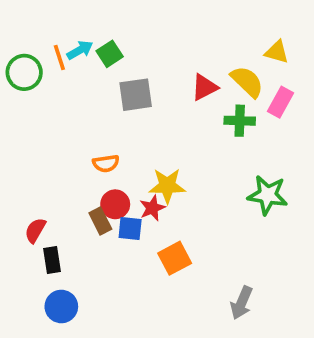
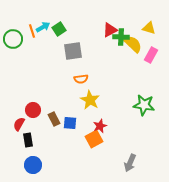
red triangle: (204, 87) -> (110, 30), moved
green cross: (240, 121) -> (121, 37), moved
orange semicircle: (106, 163) -> (81, 79), moved
yellow star: (167, 186) -> (90, 100), turned 30
red circle: (115, 204) -> (33, 110), moved
red star: (152, 208) -> (100, 126), moved

